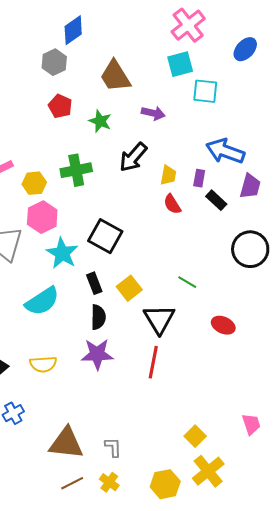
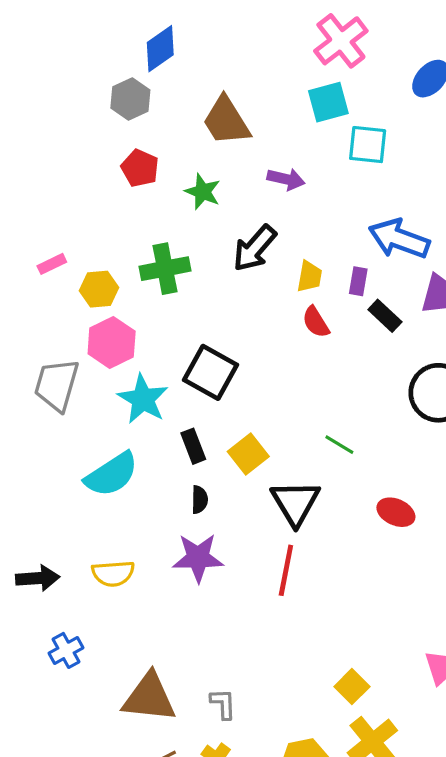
black semicircle: (98, 317) -> (200, 500), size x0.7

